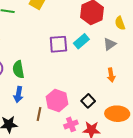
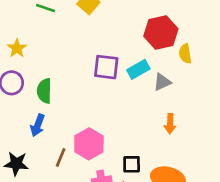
yellow semicircle: (120, 23) -> (185, 54), moved
gray triangle: (110, 44) -> (162, 82), moved
black square: (88, 101) -> (132, 164), moved, turned 32

